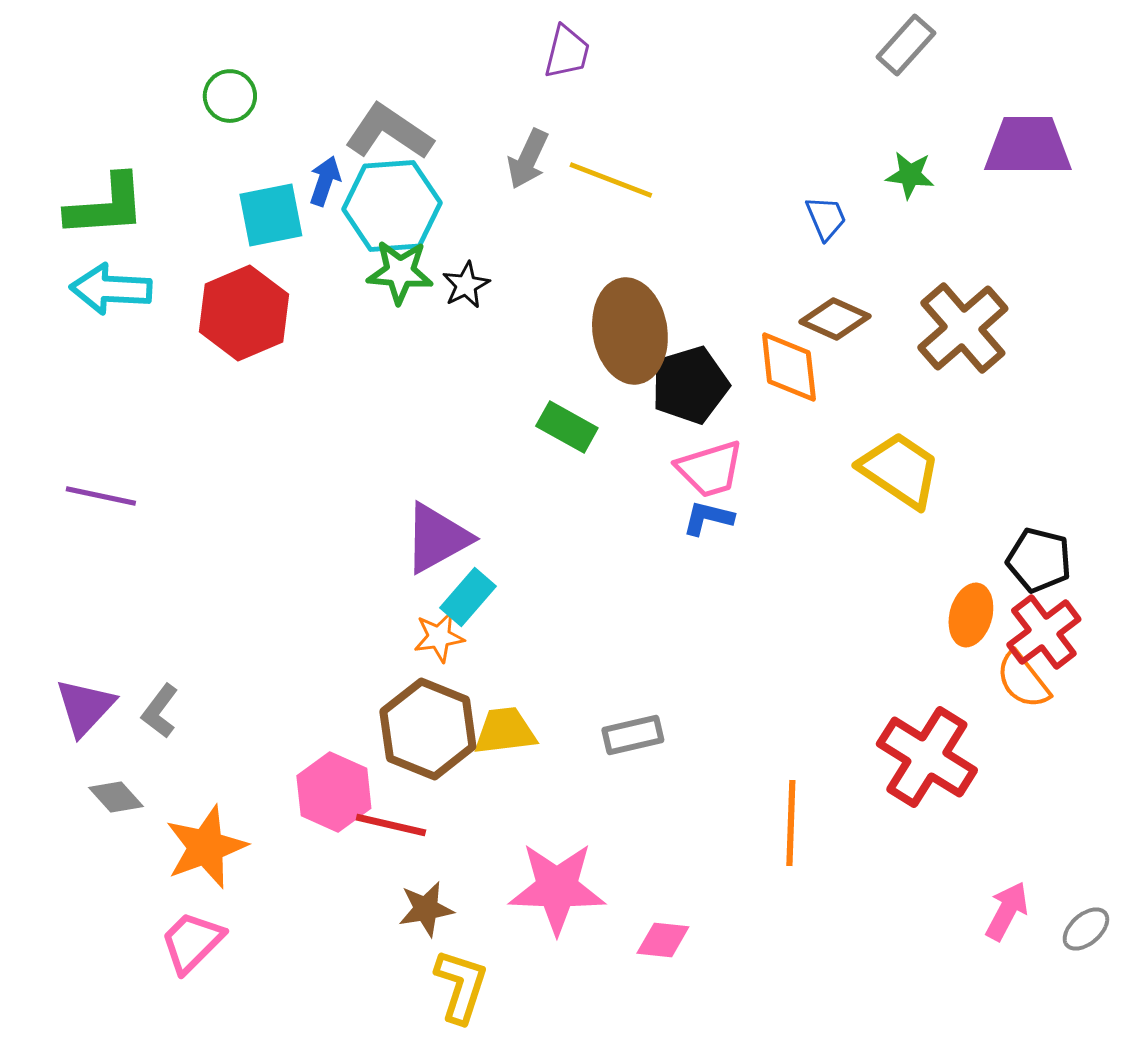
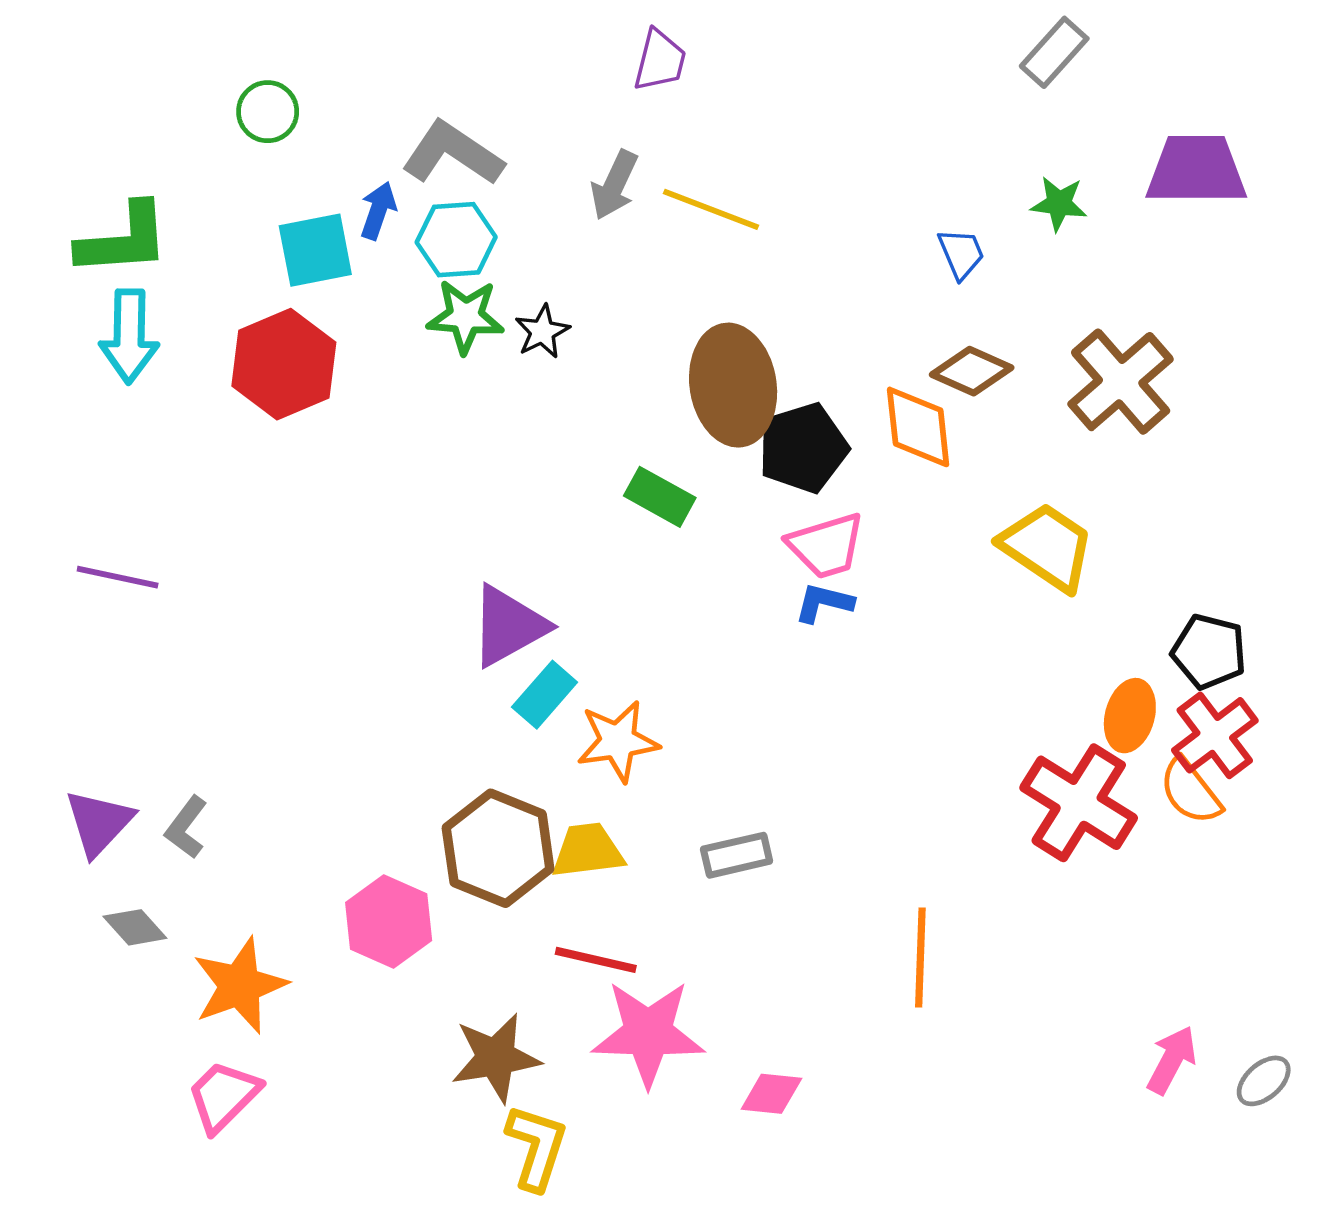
cyan hexagon: (392, 206) -> (456, 240), size x0.7
cyan arrow: (111, 289) -> (129, 336), turned -92
orange star: (439, 637) -> (618, 741), moved, size x1.4
red cross: (927, 757) -> (1079, 803), moved
red line: (391, 825) -> (596, 960), moved
brown star: (426, 909) -> (496, 1058), size x1.4

